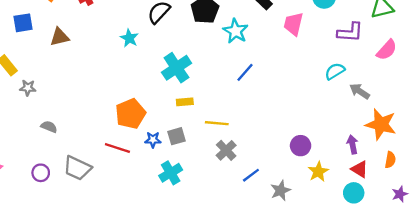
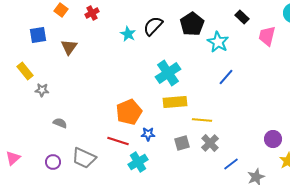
brown triangle: (60, 37) -> (69, 47), turned -42
cyan star: (129, 38) -> (128, 34), moved
yellow rectangle: (185, 102) -> (175, 102), size x1.6
gray square: (177, 136) -> (182, 143), moved
cyan cross: (171, 173) -> (138, 162), moved

